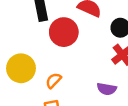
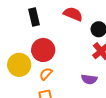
red circle: (64, 32) -> (43, 50), moved

